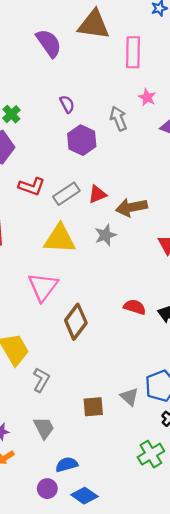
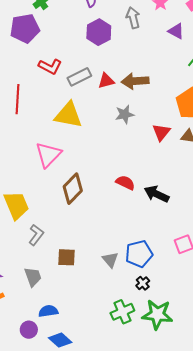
brown arrow: (131, 207) -> (135, 81), moved
gray star: (105, 235) -> (125, 114), moved
brown square: (93, 407) -> (66, 257), moved

